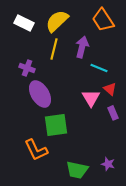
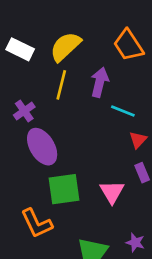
purple cross: (27, 68) -> (24, 111), turned 35
red triangle: (110, 89) -> (138, 140), turned 32
pink triangle: (91, 98) -> (112, 192), moved

